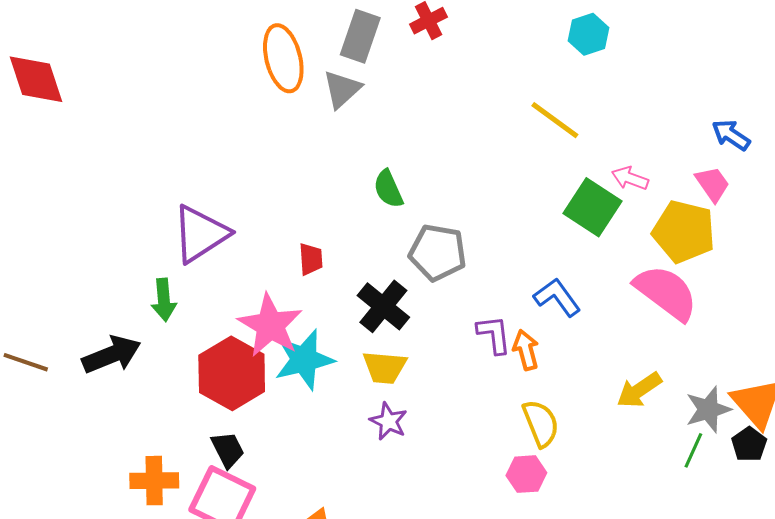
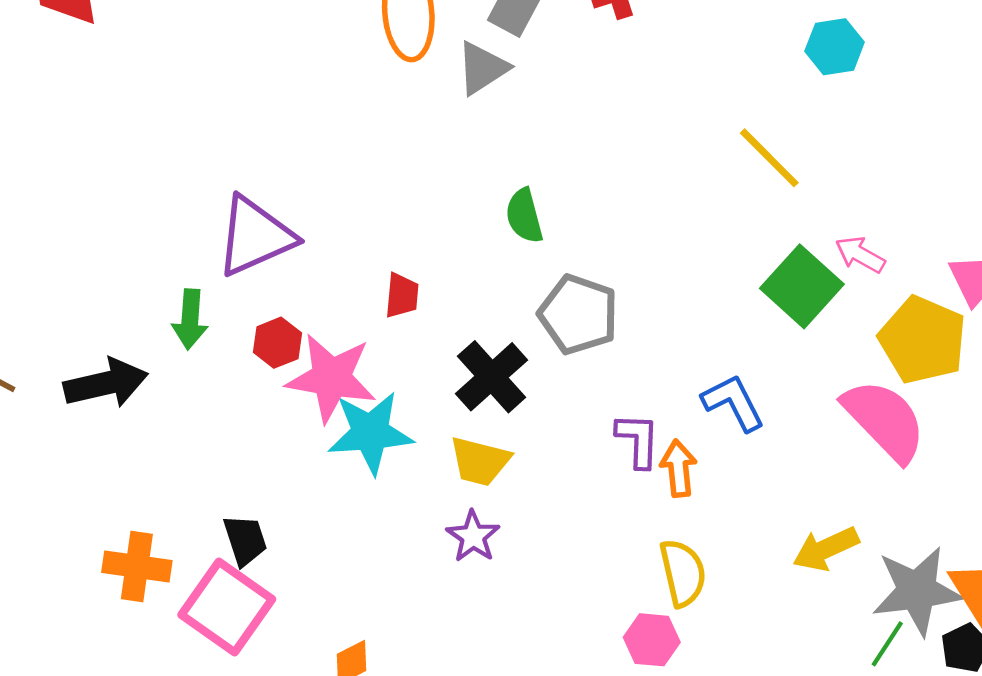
pink star: (270, 325) -> (331, 378), turned -30
red hexagon: (232, 373) -> (277, 343), moved, size x0.5
gray star: (708, 409) -> (917, 591), size x1.4

